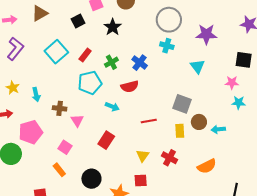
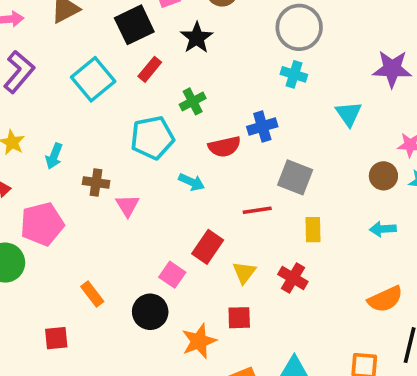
black square: (78, 21) -> (134, 25), size x1.5
purple star: (206, 34) -> (392, 69), moved
red rectangle: (85, 55) -> (150, 69), moved
blue cross: (140, 63) -> (262, 127), moved, turned 35
cyan arrow: (36, 95) -> (54, 156), turned 32
gray square: (182, 104) -> (295, 177), moved
brown circle: (199, 122) -> (383, 176), moved
red rectangle: (106, 140) -> (208, 247), moved
pink square: (65, 147) -> (172, 275), moved
orange semicircle: (207, 166) -> (385, 299), moved

